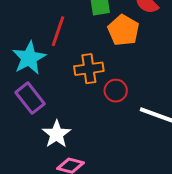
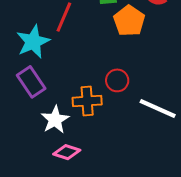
orange cross: (89, 69) -> (87, 101), moved

